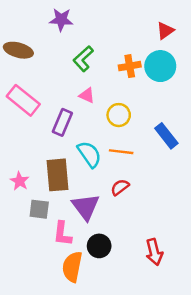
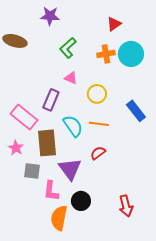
red triangle: (165, 31) -> (114, 24), moved
pink rectangle: (23, 100) -> (24, 117), moved

